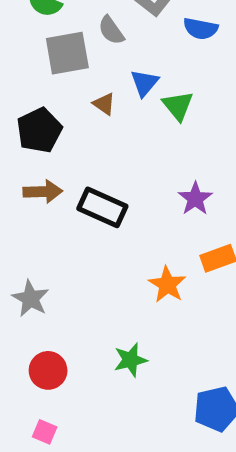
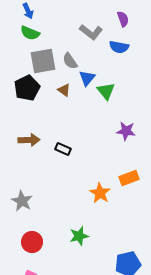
gray semicircle: (111, 30) -> (70, 61), moved
black pentagon: (39, 130) -> (27, 88), moved
purple star: (195, 199) -> (126, 131), moved, turned -30
black rectangle: (102, 207) -> (63, 149), size x0.6

